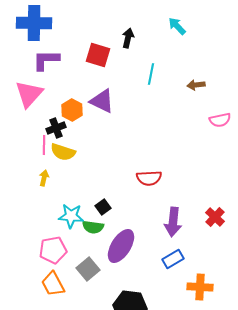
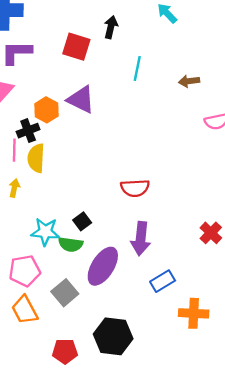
yellow semicircle: (63, 152) -> (36, 158), turned 75
purple arrow: (173, 222) -> (141, 239), moved

